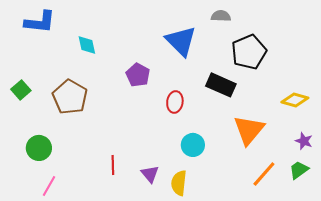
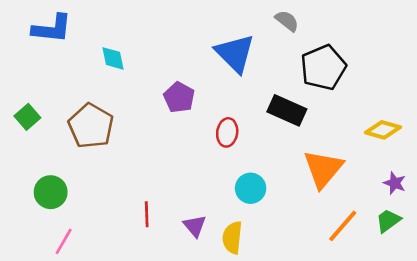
gray semicircle: (221, 16) -> (287, 21), turned 36

